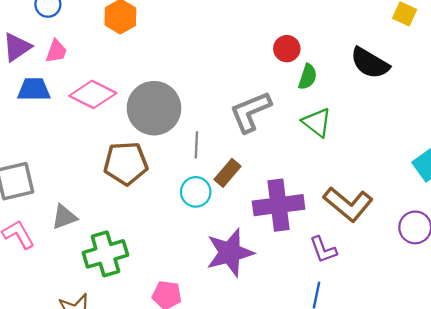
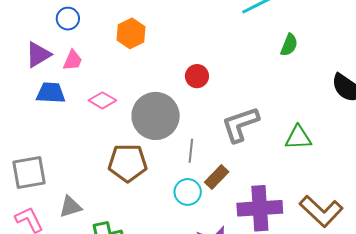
red circle: (287, 49) -> (197, 76), moved
green semicircle: (308, 77) -> (289, 45), moved
pink diamond: (93, 94) -> (102, 100), size x0.7
green triangle: (317, 122) -> (298, 138), turned -44

